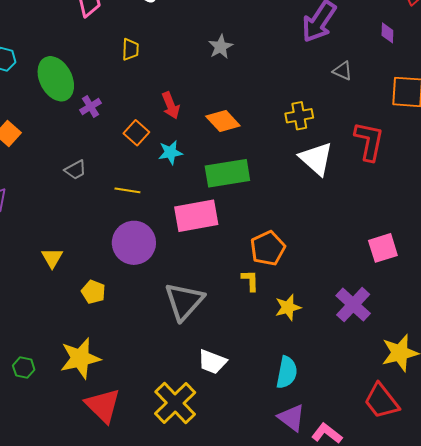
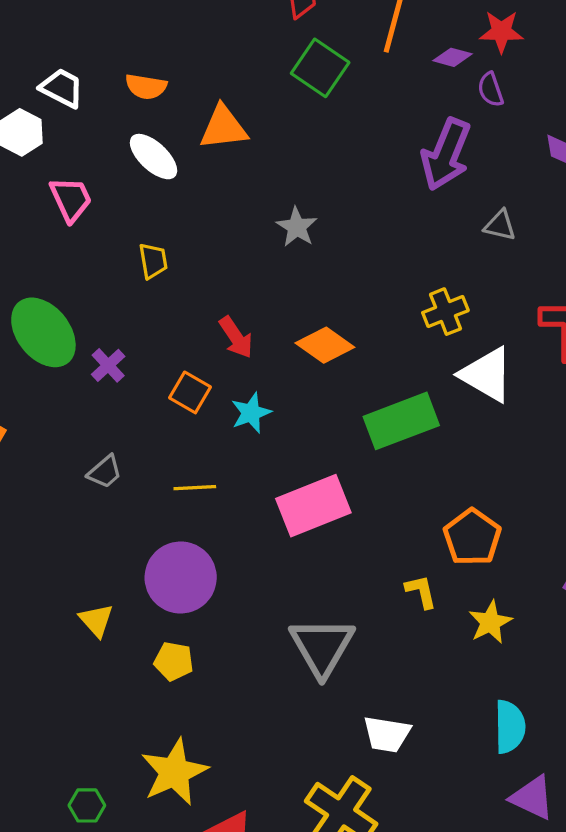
green rectangle: (227, 173) -> (401, 421), moved
purple circle: (134, 243) -> (181, 578), moved
orange pentagon: (268, 248) -> (472, 537), moved

